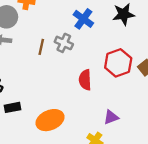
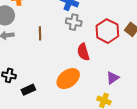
gray cross: (64, 43) -> (74, 22), moved
orange ellipse: (50, 120) -> (68, 79), moved

